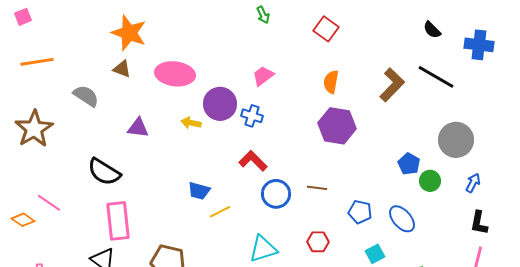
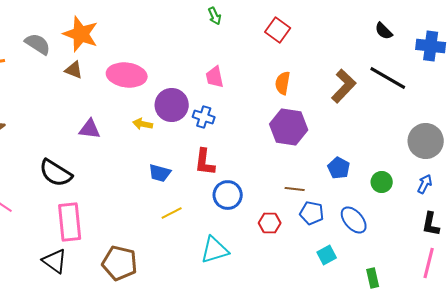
pink trapezoid: (263, 76) -> (215, 77), turned -65
gray semicircle: (86, 96) -> (38, 44), moved
gray circle: (456, 140) -> (426, 141), moved
red L-shape: (253, 161) -> (205, 162), turned -128
blue pentagon: (409, 164) -> (339, 168), moved
brown line: (317, 188) -> (295, 189), moved
blue trapezoid: (199, 191) -> (160, 173), moved
red hexagon: (318, 242) -> (270, 223), moved

